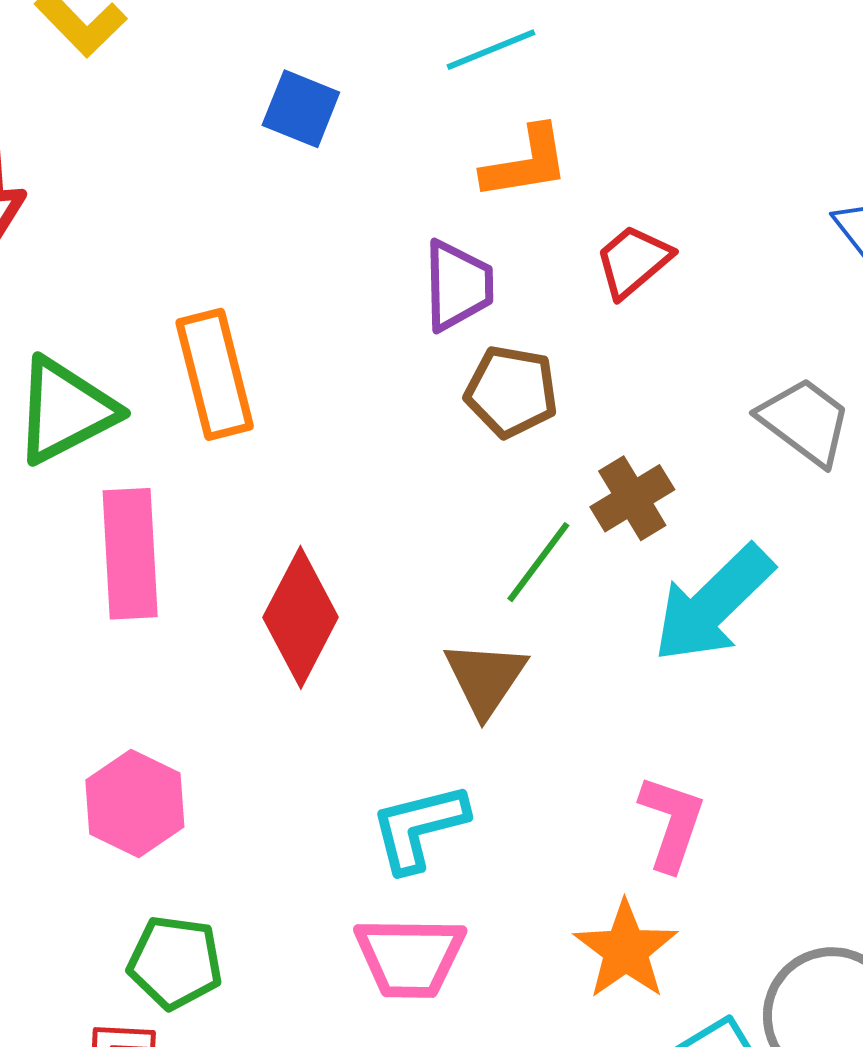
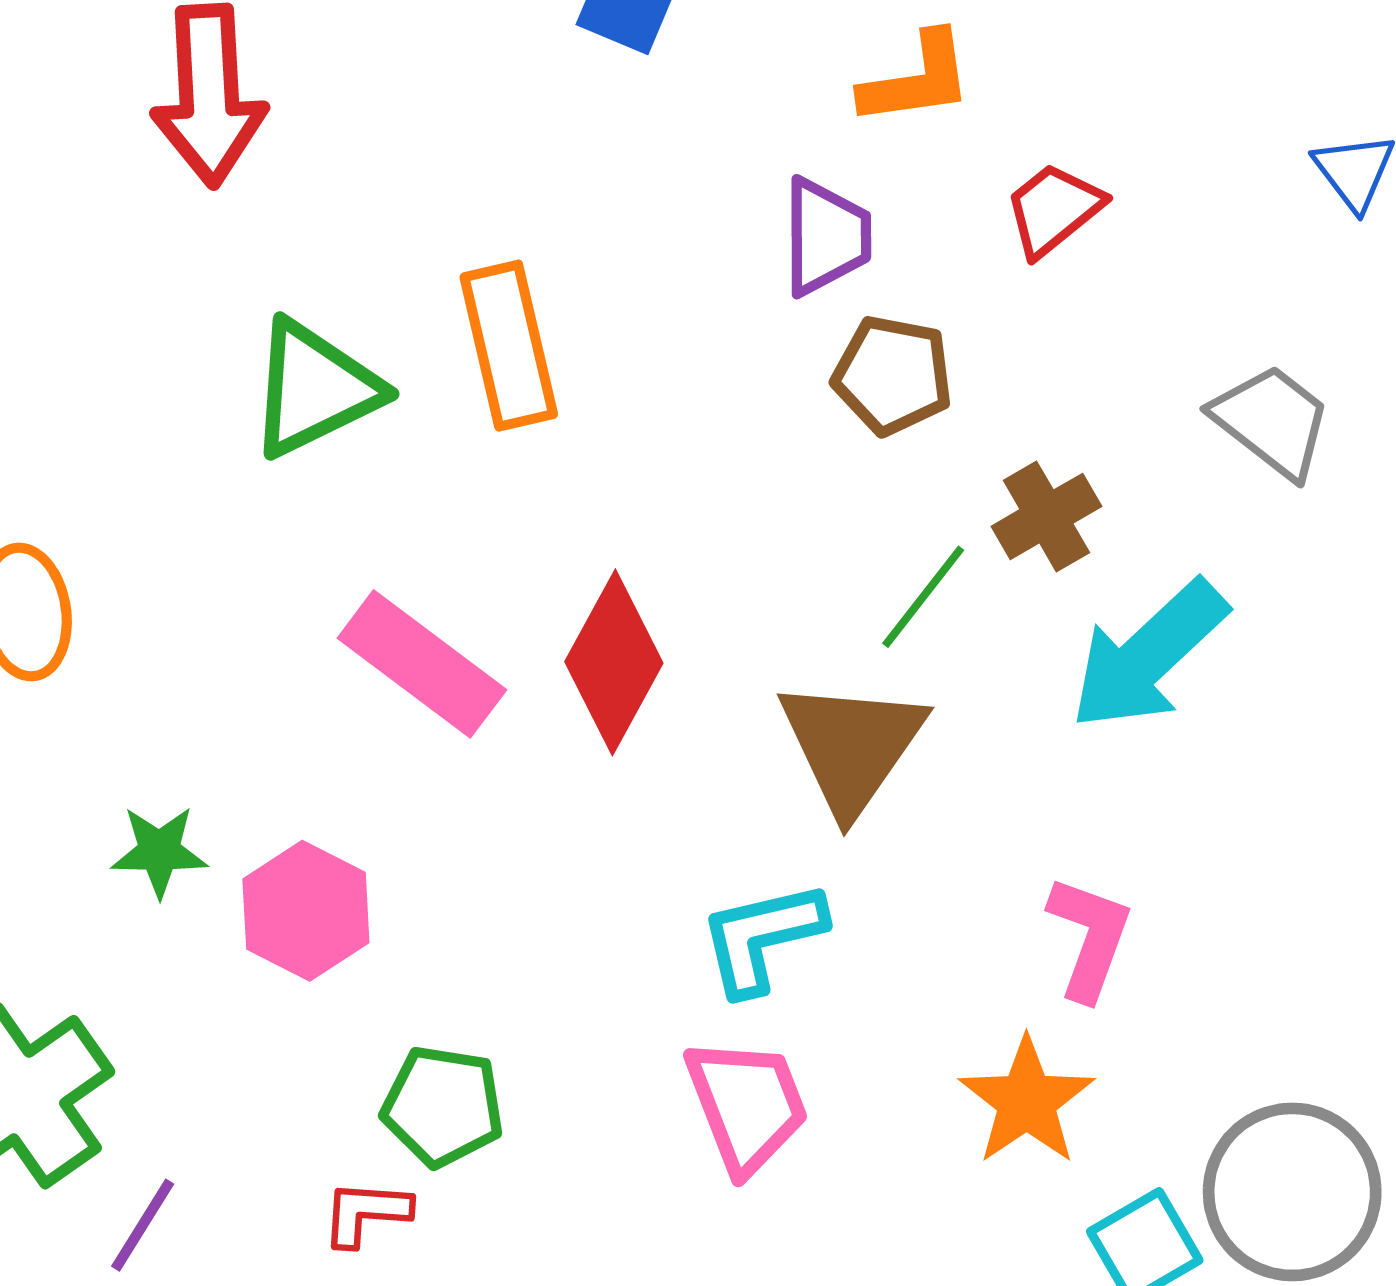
pink rectangle: (130, 554) -> (422, 664), moved, turned -51
brown triangle: (485, 678) -> (852, 746), size x1.4
pink hexagon: (135, 804) -> (306, 911), moved
pink trapezoid: (410, 957) -> (747, 1105), turned -113

